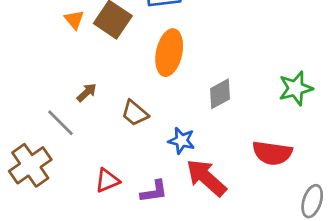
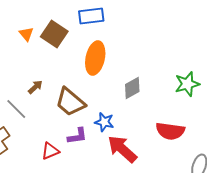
brown trapezoid: (135, 113) -> (70, 102), size x1.5
purple L-shape: (154, 191) -> (77, 136), moved

